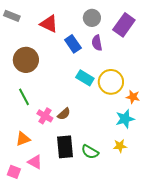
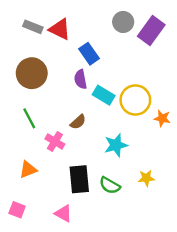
gray rectangle: (12, 16) -> (33, 27), moved
gray circle: (92, 18) -> (123, 22), moved
purple semicircle: (97, 43) -> (80, 79), moved
brown semicircle: (64, 114) -> (78, 122), moved
cyan star: (125, 119) -> (116, 145), moved
pink triangle: (35, 162) -> (63, 213), moved

